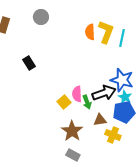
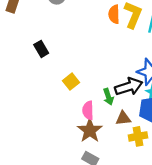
pink semicircle: (77, 94) -> (88, 110), moved
yellow square: (64, 102) -> (71, 82), moved
yellow cross: (113, 135) -> (138, 136), turned -35

